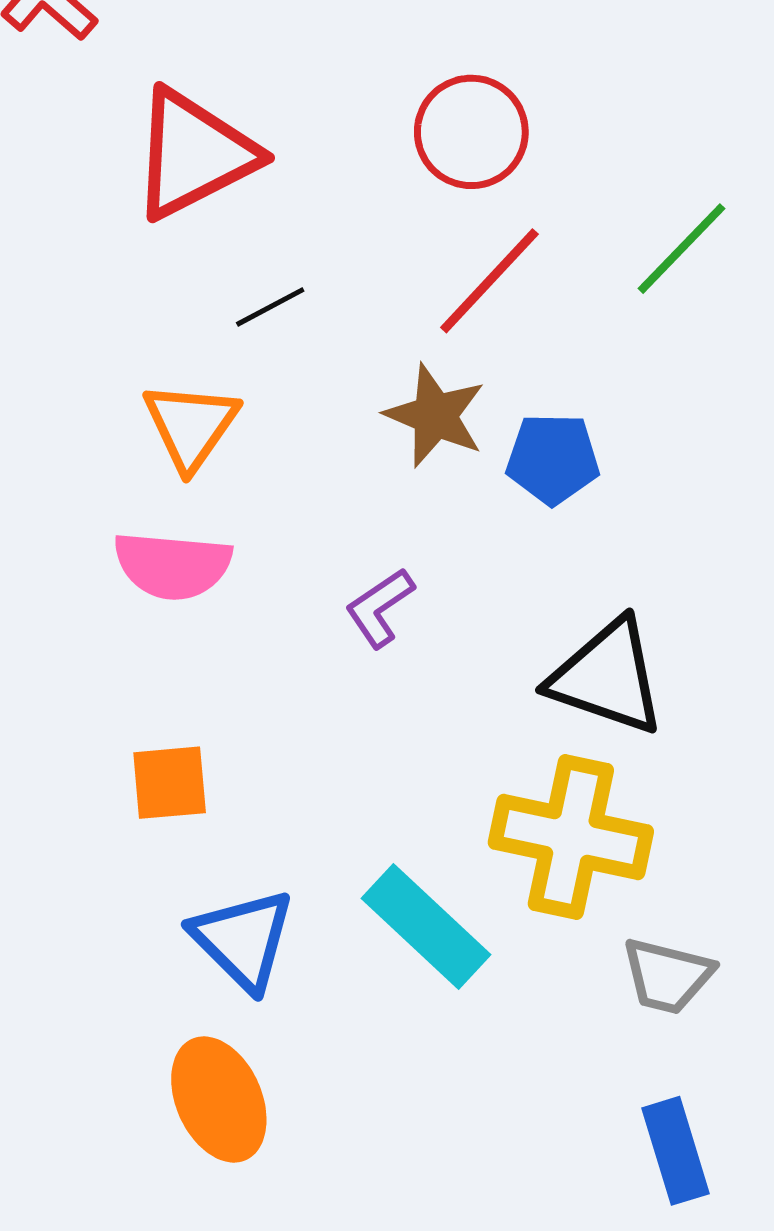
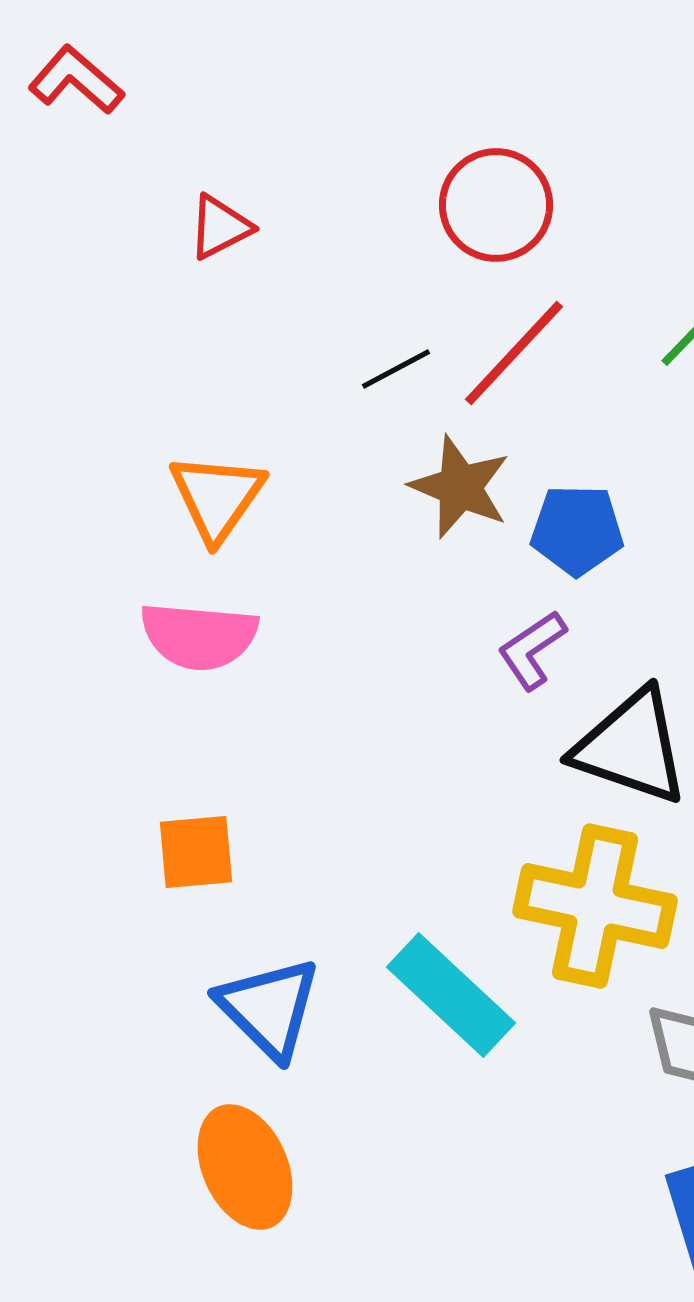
red triangle: (194, 154) -> (220, 227), size x0.5
black line: (270, 307) -> (396, 369), moved
purple L-shape: (380, 608) -> (532, 650), moved

